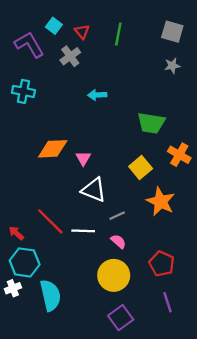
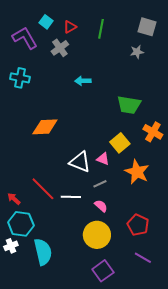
red triangle: (82, 32) -> (70, 27), turned 40
gray star: (172, 66) -> (137, 52), moved
pink triangle: (83, 158) -> (103, 159), moved, turned -40
purple line: (168, 302) -> (143, 258), turned -42

